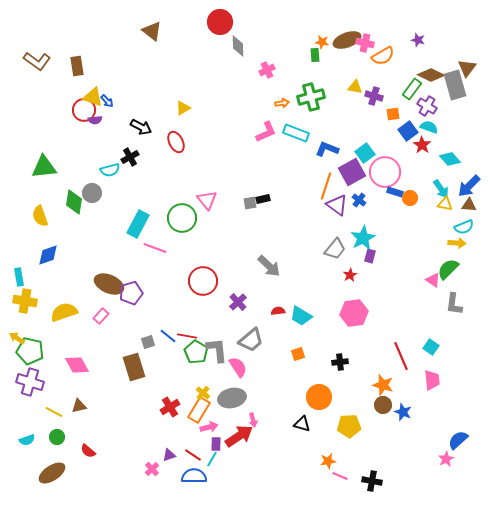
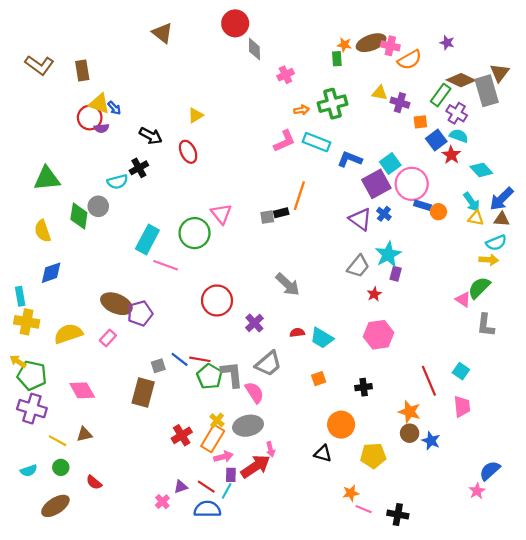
orange line: (326, 186) -> (299, 196), moved
brown rectangle: (134, 367) -> (143, 393), turned 32

